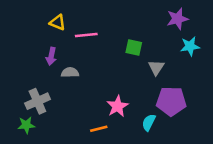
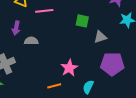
gray triangle: (156, 68) -> (100, 37), turned 40
cyan semicircle: (149, 122) -> (88, 87), moved

